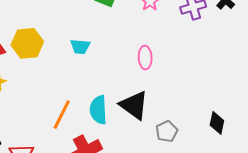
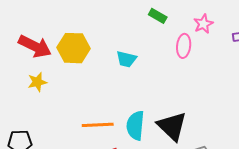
pink ellipse: (145, 57) -> (184, 46), moved
orange line: (62, 115) -> (98, 125), turned 52

